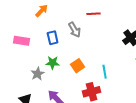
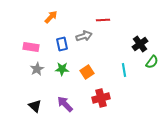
gray arrow: (75, 30) -> (84, 36), turned -77
cyan line: (105, 72) -> (124, 70), moved
gray star: (38, 74) -> (37, 69), moved

